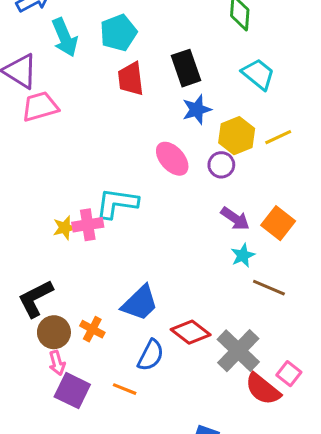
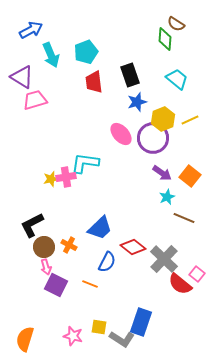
purple circle: (221, 165) -> (153, 138), size x1.8

